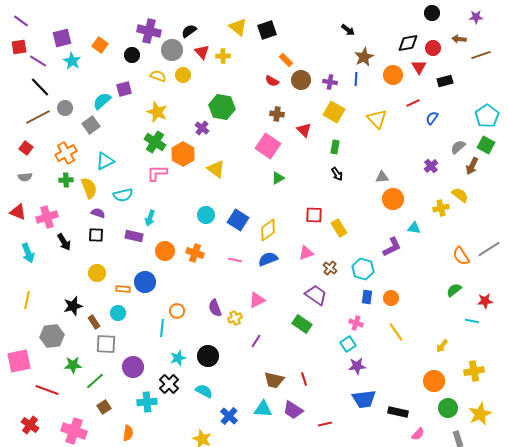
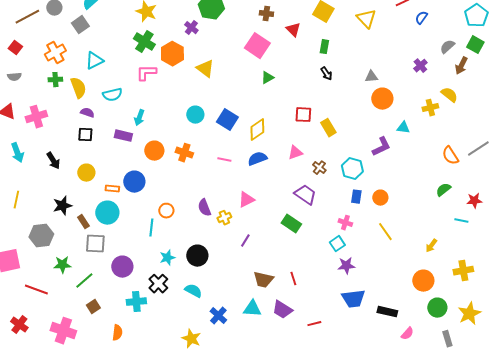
black arrow: (64, 242) -> (53, 161), moved
cyan circle: (118, 313) -> (107, 213), size x1.5

